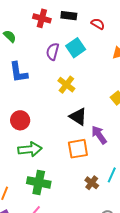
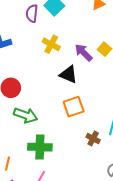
purple arrow: (99, 135) -> (83, 53), moved
green arrow: (30, 149) -> (26, 115), turned 35

